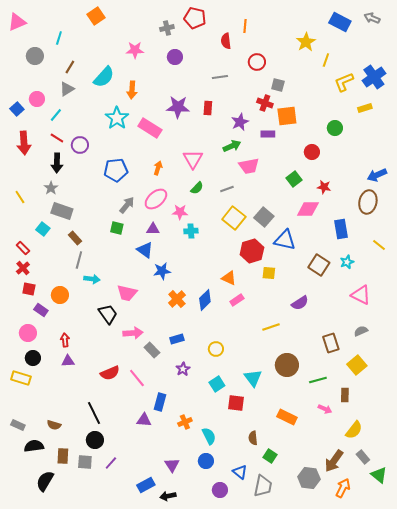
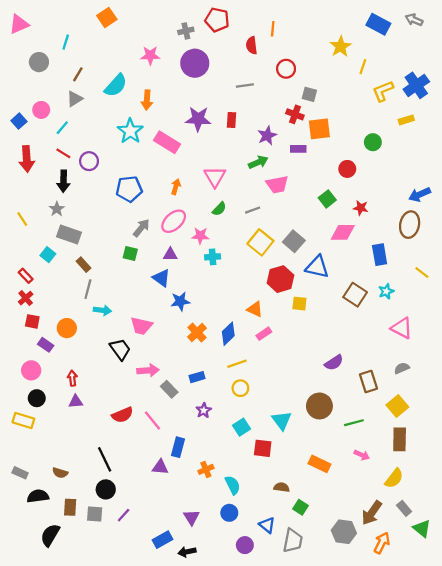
purple circle: (175, 57) -> (195, 63), size x1.6
purple semicircle: (300, 303) -> (334, 363), moved
yellow line: (271, 327) -> (237, 364), moved
brown rectangle: (345, 395) -> (400, 439), moved, size x1.5
brown semicircle: (253, 438) -> (282, 487), turned 104

